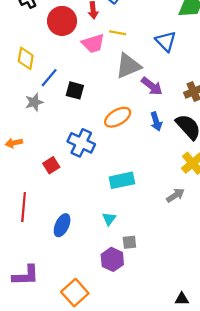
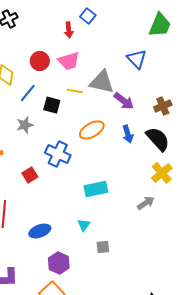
red circle: (62, 21) -> (40, 61), moved, size x0.7
yellow line: (118, 33) -> (75, 91), moved
gray triangle: (128, 66) -> (102, 82), turned 36
gray star: (34, 102) -> (25, 125), moved
blue ellipse: (62, 225) -> (40, 231), turned 45
purple hexagon: (112, 259) -> (59, 263), moved

